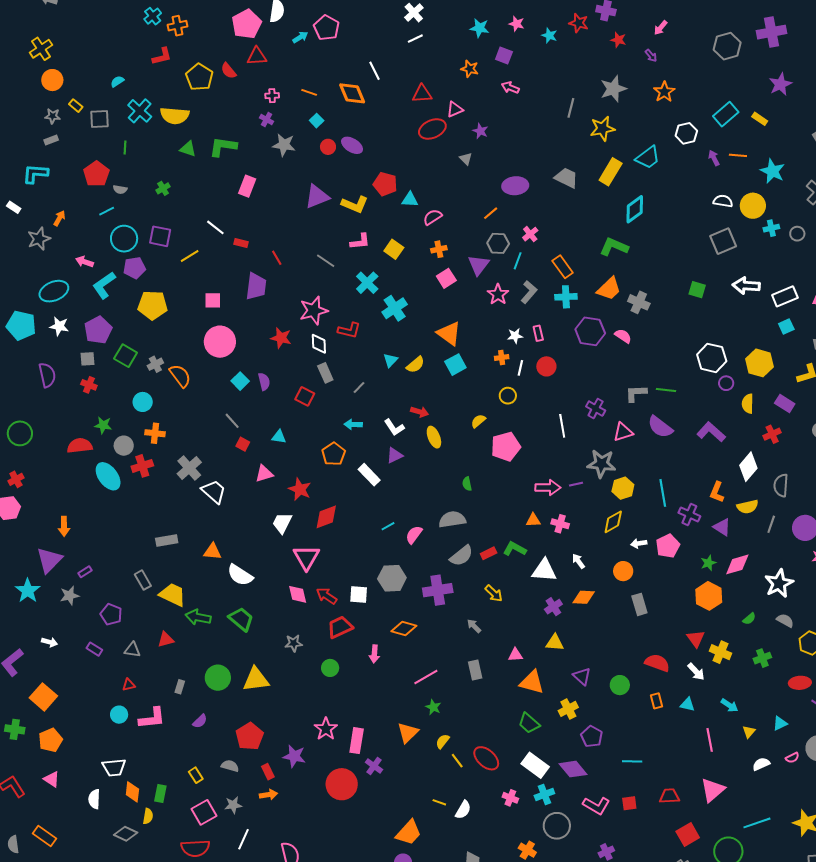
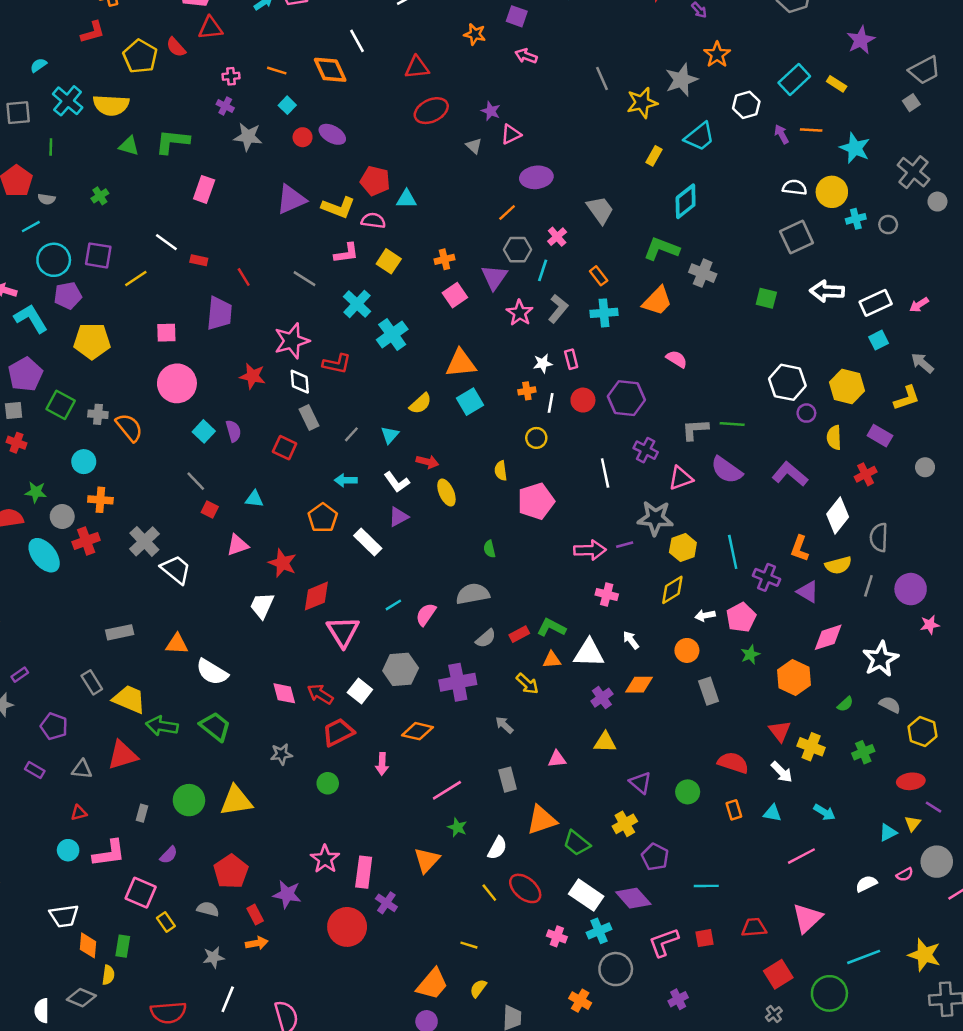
gray star: (613, 89) -> (681, 80), moved
gray line: (571, 108) -> (602, 78), turned -36
pink triangle: (455, 109) -> (511, 134), moved
yellow rectangle: (611, 172) -> (654, 156), size x0.6
gray trapezoid: (566, 178) -> (600, 210), moved, turned 30
pink semicircle: (433, 217) -> (373, 221), moved, turned 42
orange rectangle: (563, 267) -> (599, 276), size x0.7
cyan L-shape: (104, 285) -> (31, 318), turned 96
gray cross: (639, 302) -> (703, 273), moved
purple hexagon: (590, 331) -> (626, 398), moved
orange triangle: (449, 333) -> (461, 363), turned -40
cyan triangle: (391, 360) -> (390, 435), moved
gray cross: (155, 364) -> (98, 414), turned 35
yellow semicircle: (478, 421) -> (501, 471), turned -56
orange triangle: (533, 520) -> (552, 660), moved
gray semicircle: (461, 556) -> (486, 638), size x0.7
pink triangle: (306, 557) -> (343, 632), moved
green star: (708, 563) -> (750, 655), moved
white square: (359, 595) -> (360, 691), turned 36
red triangle: (166, 640) -> (123, 755), size x1.5
orange triangle: (532, 682) -> (542, 820), moved, turned -32
yellow triangle: (749, 732) -> (913, 823), moved
pink line: (710, 740) -> (801, 856), turned 75
yellow semicircle: (443, 741) -> (478, 988), moved
white semicircle: (94, 799) -> (42, 1011), moved
pink L-shape: (596, 806) -> (664, 942), turned 132
white semicircle: (463, 810) -> (497, 848), moved
pink square: (204, 812) -> (141, 893), moved, turned -35

